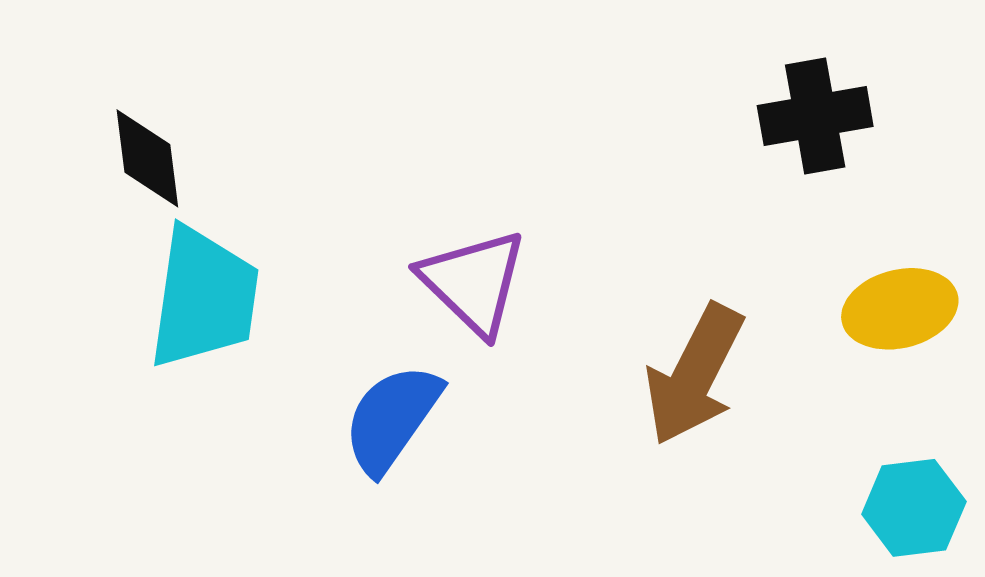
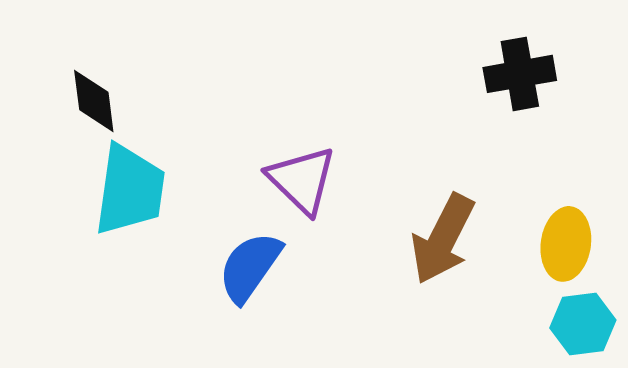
yellow ellipse: (900, 309) -> (566, 244), moved, turned -68

